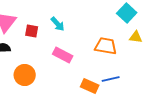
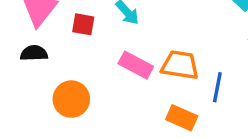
orange trapezoid: (106, 46) -> (180, 65), moved
blue line: (111, 79) -> (217, 87), moved, turned -66

